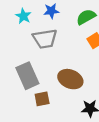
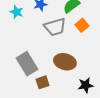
gray trapezoid: (45, 39) -> (55, 27), moved

